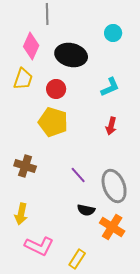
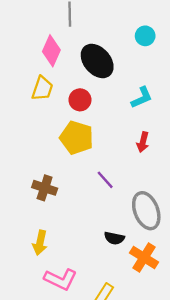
black ellipse: (71, 55) -> (97, 61), turned 36
purple line: (78, 175) -> (105, 180), moved

